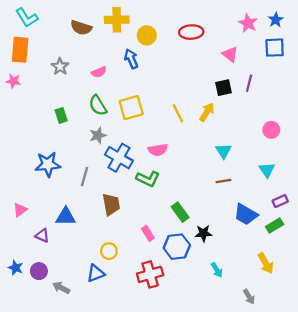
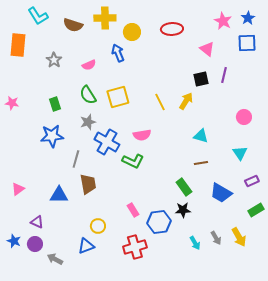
cyan L-shape: (27, 18) -> (38, 16), moved
pink star: (13, 81) -> (12, 103), moved
cyan triangle: (223, 151) -> (201, 136), turned -42
blue star: (48, 164) -> (52, 136), moved
brown trapezoid: (111, 204) -> (88, 184), moved
green rectangle: (180, 212) -> (184, 187), moved
green rectangle: (275, 225) -> (256, 210), moved
purple triangle: (42, 235) -> (37, 222), moved
gray arrow: (249, 297) -> (216, 238), moved

